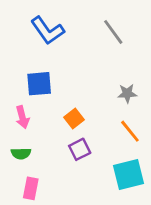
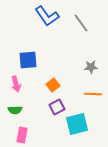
blue L-shape: (48, 31) -> (47, 16), moved
orange line: (130, 131) -> (93, 94), turned -48
cyan square: (129, 174) -> (77, 124), moved

